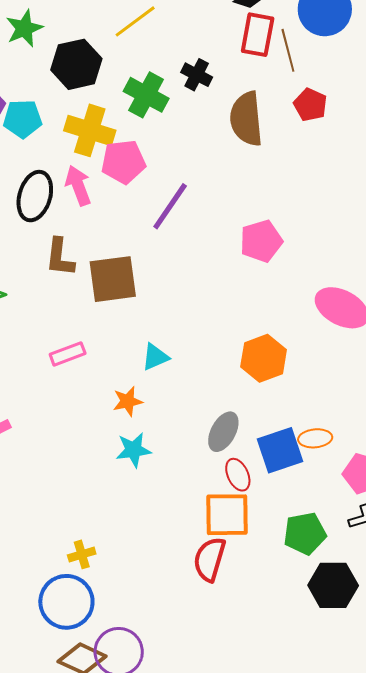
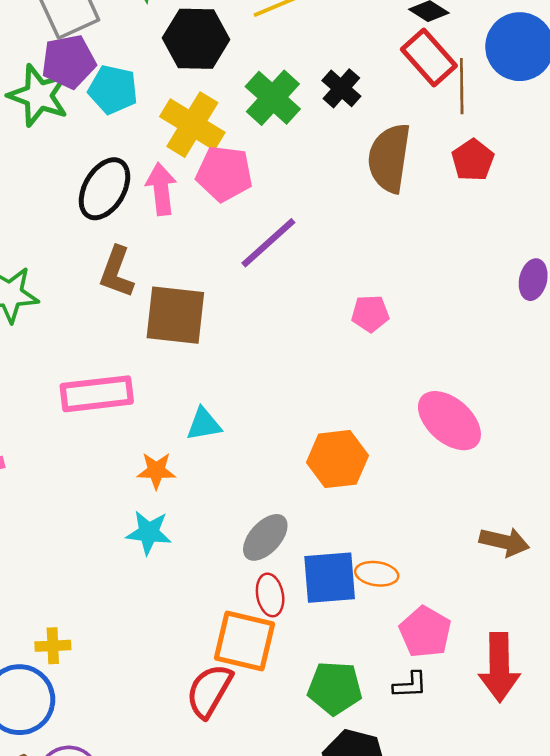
red rectangle: (258, 35) -> (429, 58), turned -66
pink pentagon: (261, 241) -> (370, 314), size x0.7
pink rectangle: (68, 354) -> (97, 394), size x1.6

